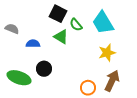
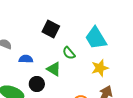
green semicircle: (76, 25) -> (69, 53), moved
green triangle: (61, 37) -> (54, 69), moved

